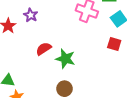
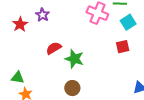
red square: (114, 44) -> (123, 47), turned -32

